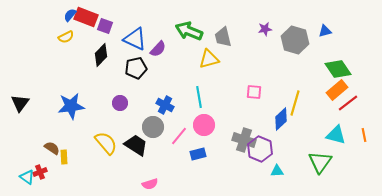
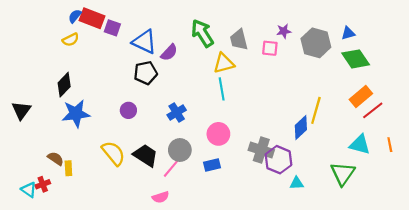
green arrow: (189, 31) -> (202, 33), turned 36
black diamond: (101, 55) -> (64, 85), moved
green diamond: (338, 69) -> (356, 59), moved
pink square: (254, 92) -> (270, 48), moved
cyan line: (199, 97) -> (222, 89), moved
blue cross: (165, 105) -> (177, 113), turned 30
gray circle: (153, 127) -> (180, 150), moved
pink line: (179, 136) -> (171, 168), moved

